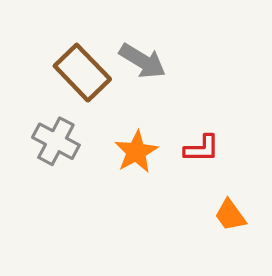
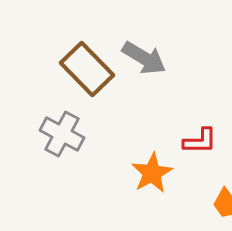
orange star: (136, 152) -> (152, 173), moved

